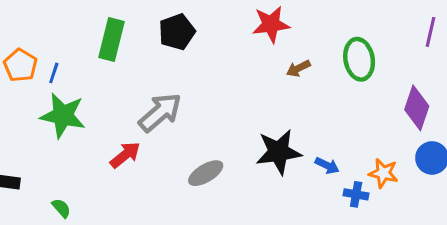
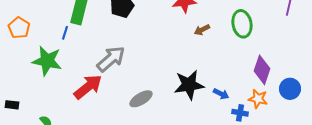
blue line: (54, 73) -> (65, 33), moved
purple diamond: (417, 108) -> (262, 70), moved
red arrow: (125, 155) -> (88, 87), size x1.4

